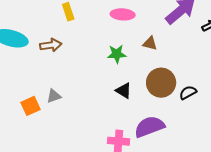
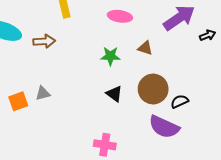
purple semicircle: (149, 127) -> (164, 127), moved, turned -140

